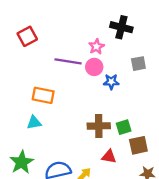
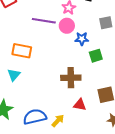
cyan triangle: (34, 123) -> (14, 75), turned -40
green square: (124, 127) -> (96, 56), moved

